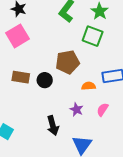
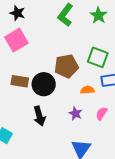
green square: (93, 36) -> (98, 57), moved
black circle: (45, 80) -> (44, 84), size x1.5
black arrow: (53, 126) -> (39, 116), moved

